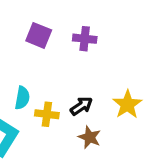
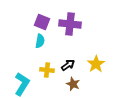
purple cross: (85, 39) -> (70, 24), size x1.5
cyan semicircle: (22, 98) -> (40, 41), moved

